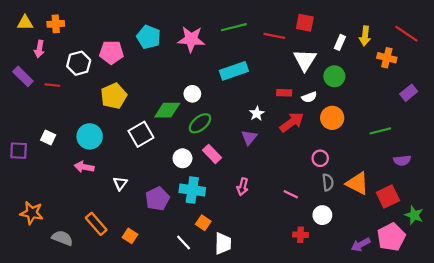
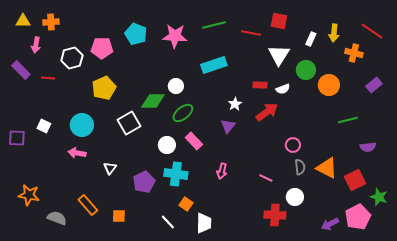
orange circle: (332, 118) -> (329, 85), moved
red cross: (300, 235) -> (275, 215), size x1.5
orange square: (130, 236) -> (119, 216), turned -32

